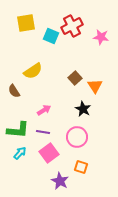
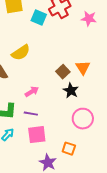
brown square: (75, 78) -> (63, 72), moved
pink circle: (77, 137) -> (83, 119), moved
pink square: (49, 153) -> (37, 135), turned 30

